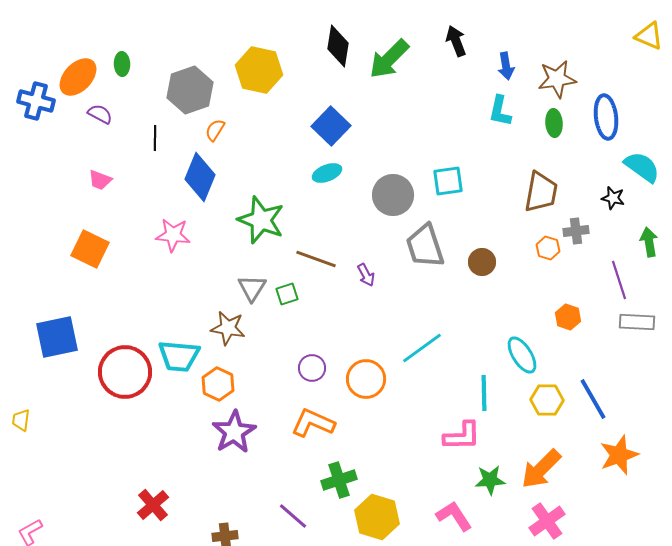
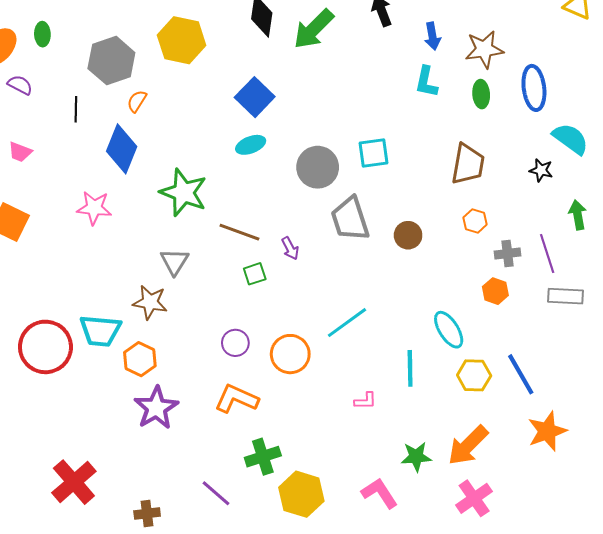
gray cross: (576, 231) -> (508, 254), moved
green square: (287, 294) -> (255, 274), moved
pink L-shape: (462, 436) -> (365, 401), moved, size x0.6
red cross: (153, 505) -> (74, 482), size x1.4

